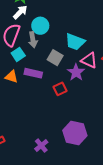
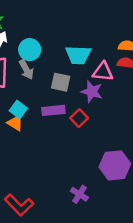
cyan square: (18, 54) -> (18, 110), moved
purple rectangle: (33, 73) -> (53, 110), moved
orange triangle: (11, 77) -> (15, 123), turned 32

